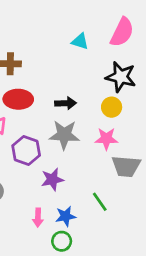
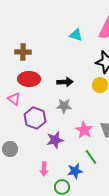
gray star: (64, 135) -> (64, 106), size x0.7
pink star: (106, 139) -> (84, 130), moved, turned 30
blue star: (66, 216) -> (75, 171), moved

